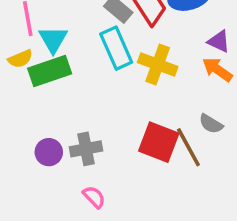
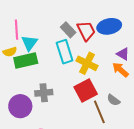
red square: (159, 142) -> (86, 90), moved, turned 35
gray cross: (86, 149) -> (44, 93), moved
purple circle: (49, 152) -> (20, 106), size x1.5

